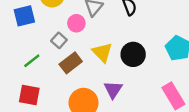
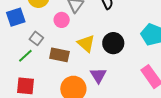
gray square: (59, 40) -> (36, 38), moved
brown rectangle: (71, 63) -> (59, 55), turned 54

